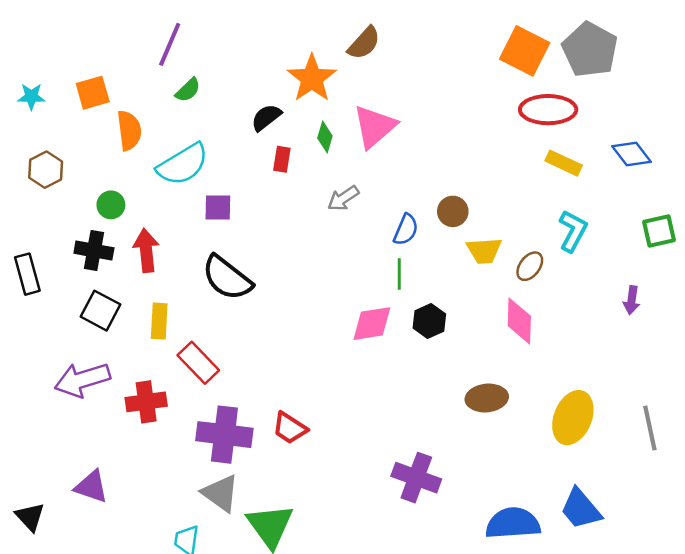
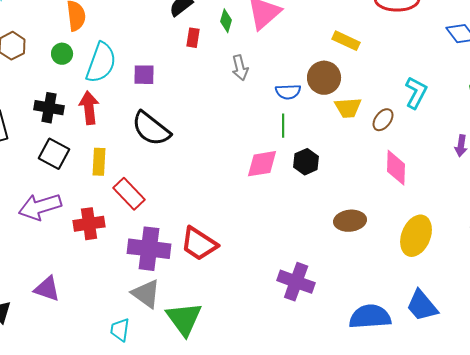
yellow rectangle: (564, 163) -> (346, 41), moved
cyan semicircle: (183, 164) -> (101, 63), moved, turned -39
gray arrow: (343, 198) -> (240, 68), turned -70
green circle: (111, 205) -> (62, 54), moved
brown circle: (453, 211) -> (324, 78), size x1.4
blue semicircle: (406, 230) -> (288, 92), turned 65
pink diamond: (519, 321) -> (396, 168), moved
red trapezoid: (290, 428) -> (199, 244), size x1.4

